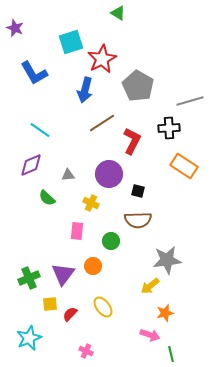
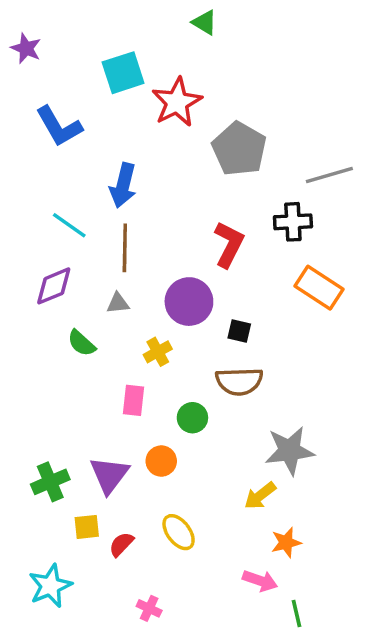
blue arrow: (85, 90) -> (123, 185), moved
brown line: (102, 123) -> (125, 248), moved, turned -56
yellow cross: (91, 203) -> (158, 352), turned 35

